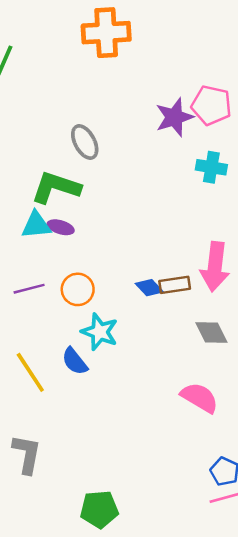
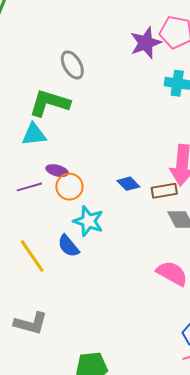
purple ellipse: (61, 227) -> (57, 171), moved
brown rectangle: (175, 285) -> (164, 191), moved
gray L-shape: (27, 454) -> (31, 323), turned 96

